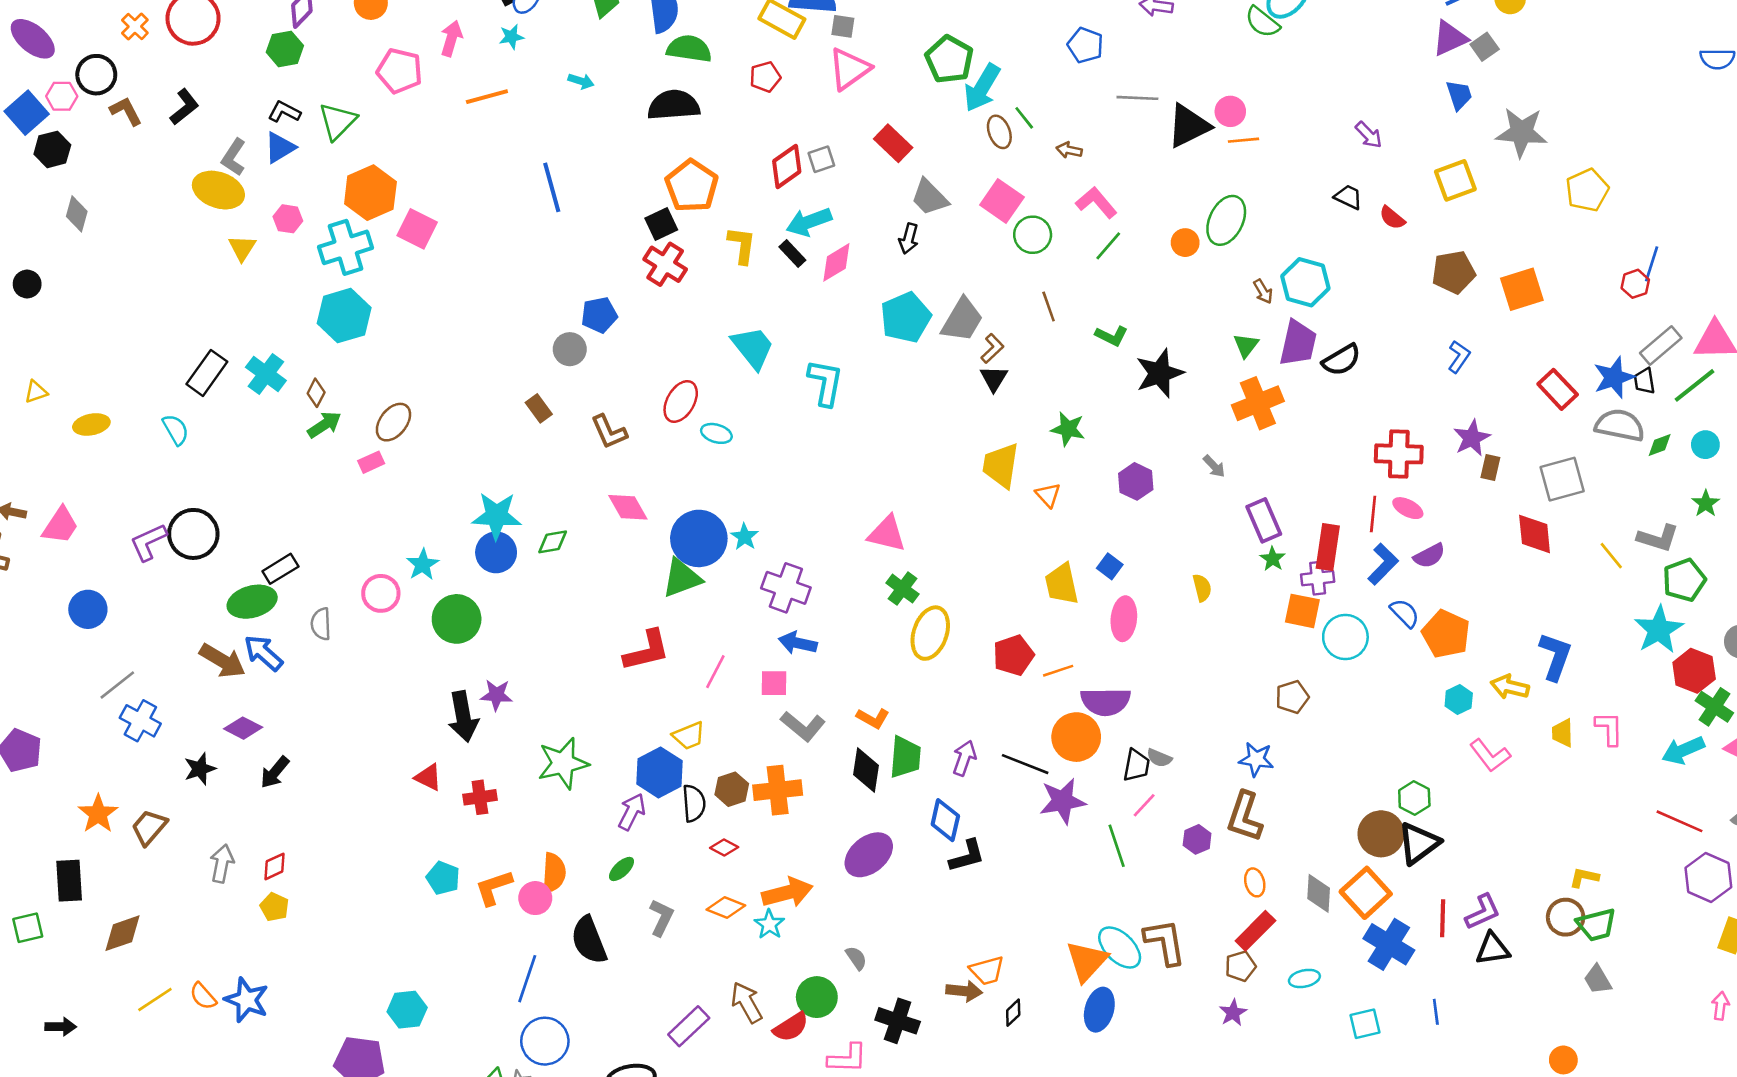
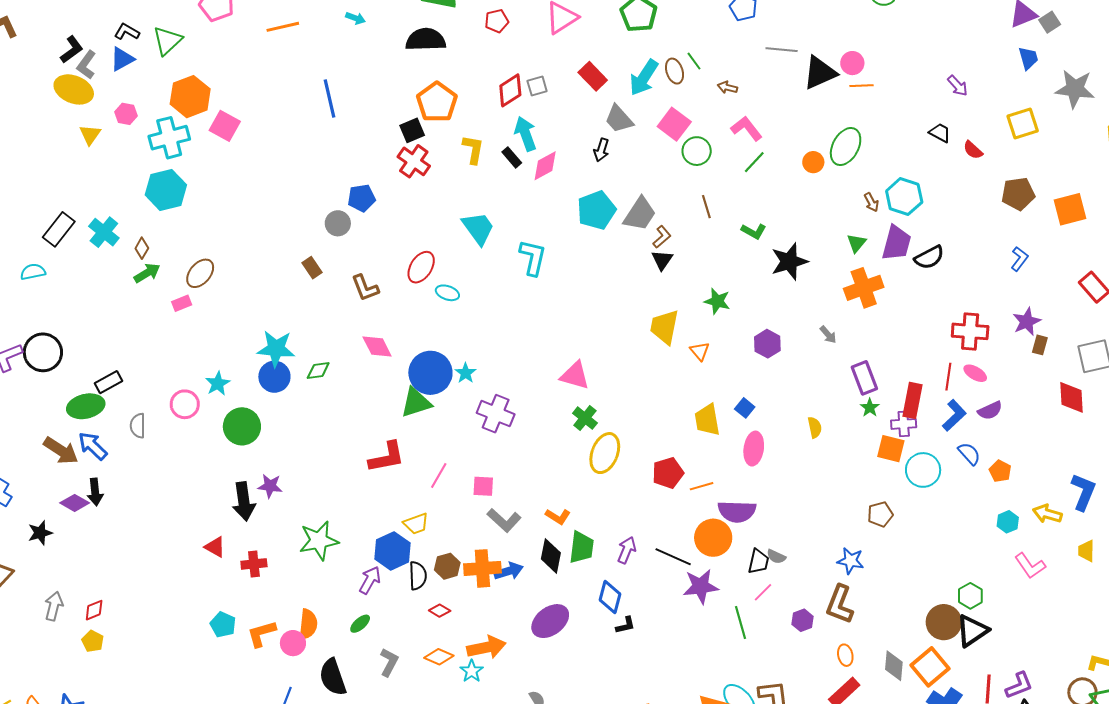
cyan arrow: (982, 88) -> (644, 78), moved
black L-shape: (184, 107) -> (72, 50), moved
cyan arrow: (809, 222) -> (525, 134), turned 88
cyan semicircle: (176, 430) -> (33, 272), turned -75
orange pentagon: (1446, 634) -> (1000, 471), size x0.6
blue arrow: (798, 643) -> (509, 571), moved, turned 148
black arrow: (275, 772) -> (95, 492), moved, turned -48
black L-shape: (967, 856) -> (625, 625), size x0.7

